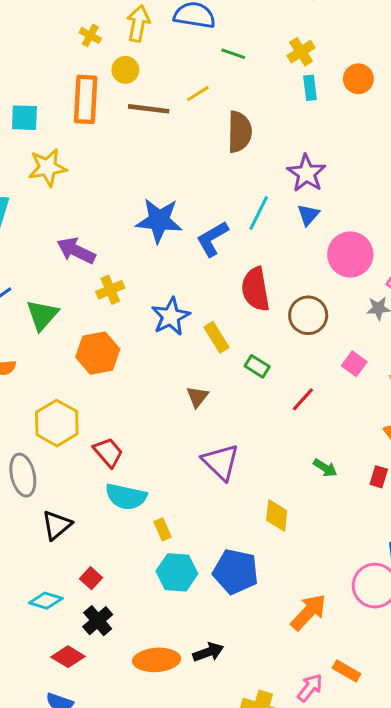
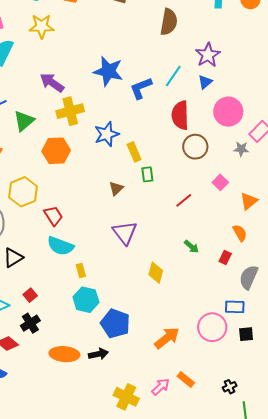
red semicircle: (256, 289) -> (180, 115), moved
yellow cross: (110, 290) -> (70, 111), size x1.5
green rectangle: (257, 366) -> (147, 174), moved, turned 42
blue pentagon: (236, 571) -> (115, 323), moved

